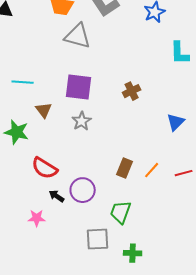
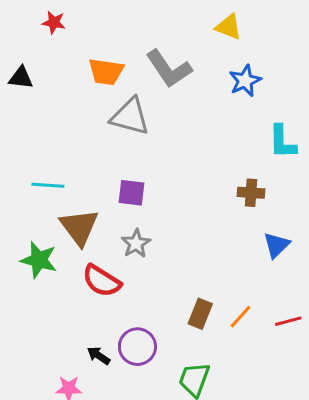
purple square: (79, 87) -> (131, 193), size x0.7
brown cross: (132, 91) -> (251, 193), moved, turned 30
brown triangle: (44, 110) -> (79, 227), size x1.6
red semicircle: (45, 168) -> (102, 281), moved

